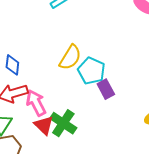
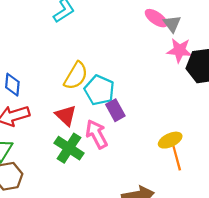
pink arrow: (36, 103) -> (97, 134), moved
red triangle: (44, 125) -> (66, 115), moved

